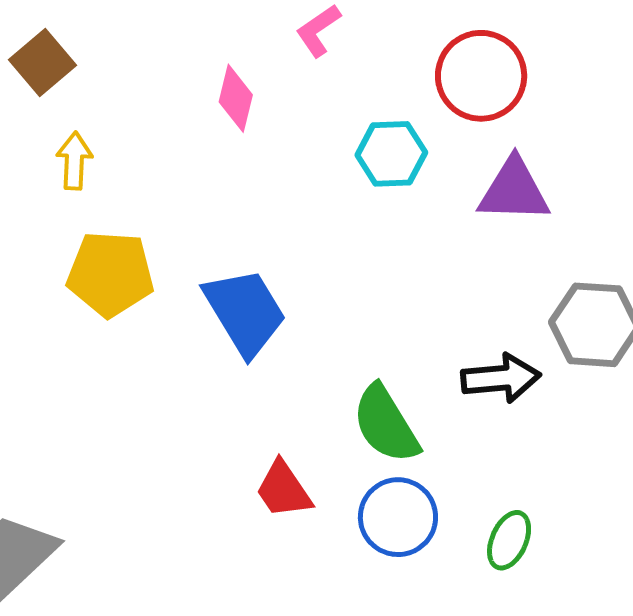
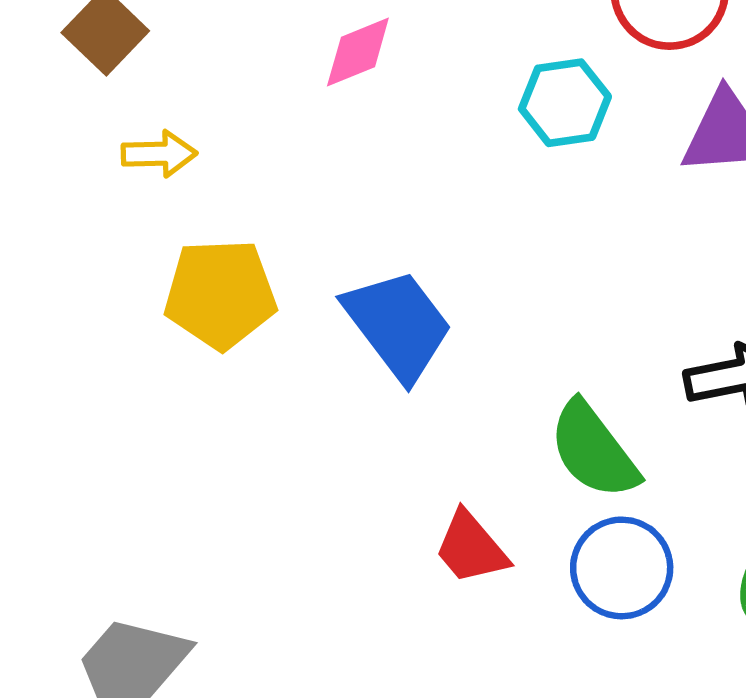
pink diamond: (236, 98) -> (358, 52), turned 60
yellow arrow: (74, 161) -> (159, 154), turned 92

